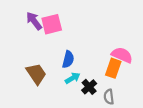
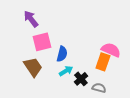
pink square: (52, 24) -> (42, 42), moved
gray semicircle: (109, 97) -> (99, 88), turned 112

